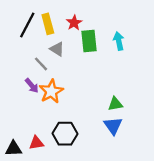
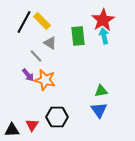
red star: (74, 23) -> (103, 20), moved, size x1.6
yellow rectangle: (48, 24) -> (42, 21), turned -30
orange star: (51, 91) -> (45, 80), turned -30
red triangle: (36, 143) -> (32, 125), turned -48

